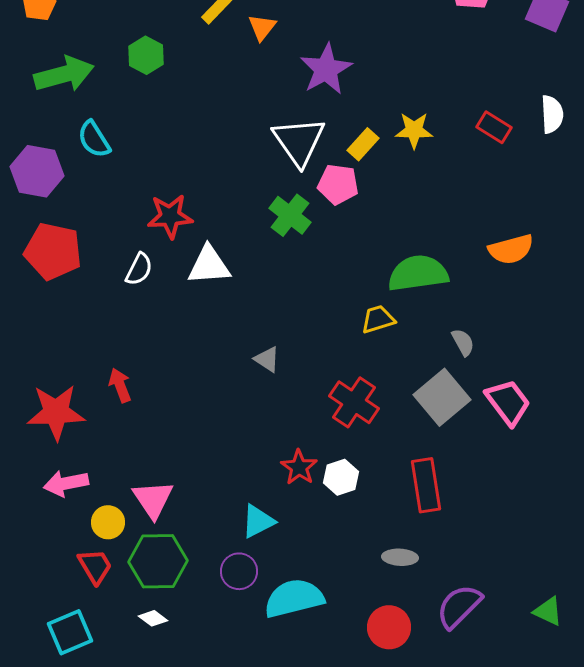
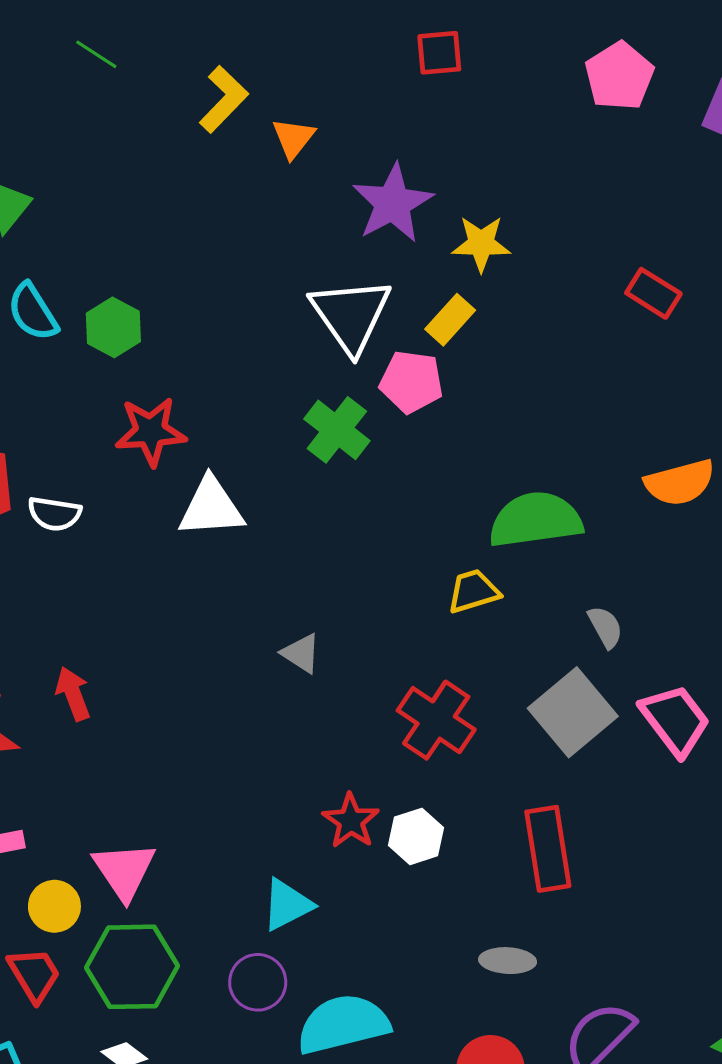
green hexagon: (146, 55) -> (113, 327), moved
yellow star: (414, 130) -> (481, 244), moved
white semicircle: (139, 269) -> (54, 514), moved, turned 72

